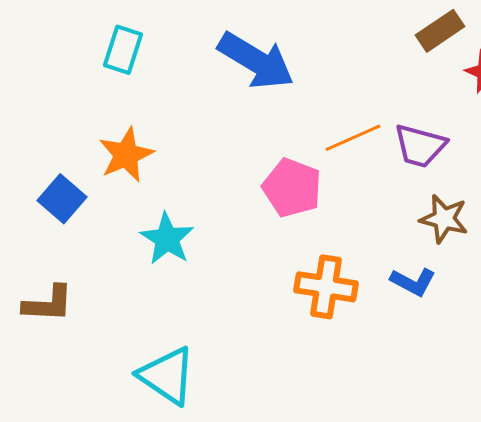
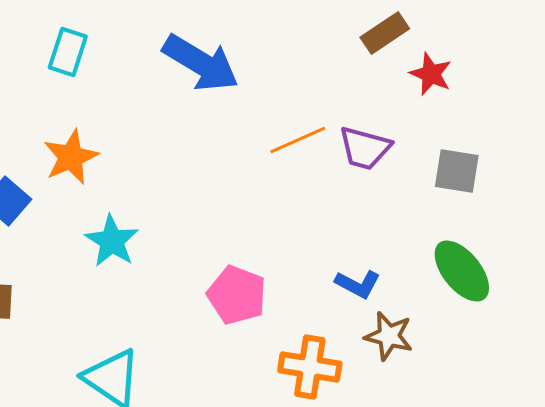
pink pentagon: (292, 188) -> (237, 295), moved
brown star: (444, 219) -> (389, 336), moved
orange cross: (326, 287) -> (310, 367), moved

